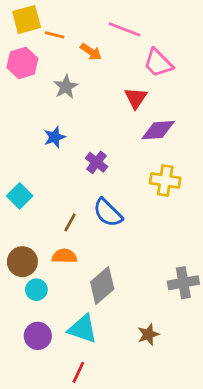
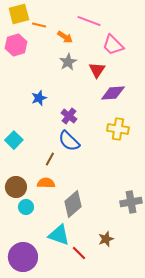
gray star: (66, 87) -> (68, 62), moved
blue semicircle: (108, 213) -> (69, 141), moved
purple circle: (38, 336) -> (23, 257), moved, size x1.5
red line: (78, 372) -> (79, 253), moved, turned -70

